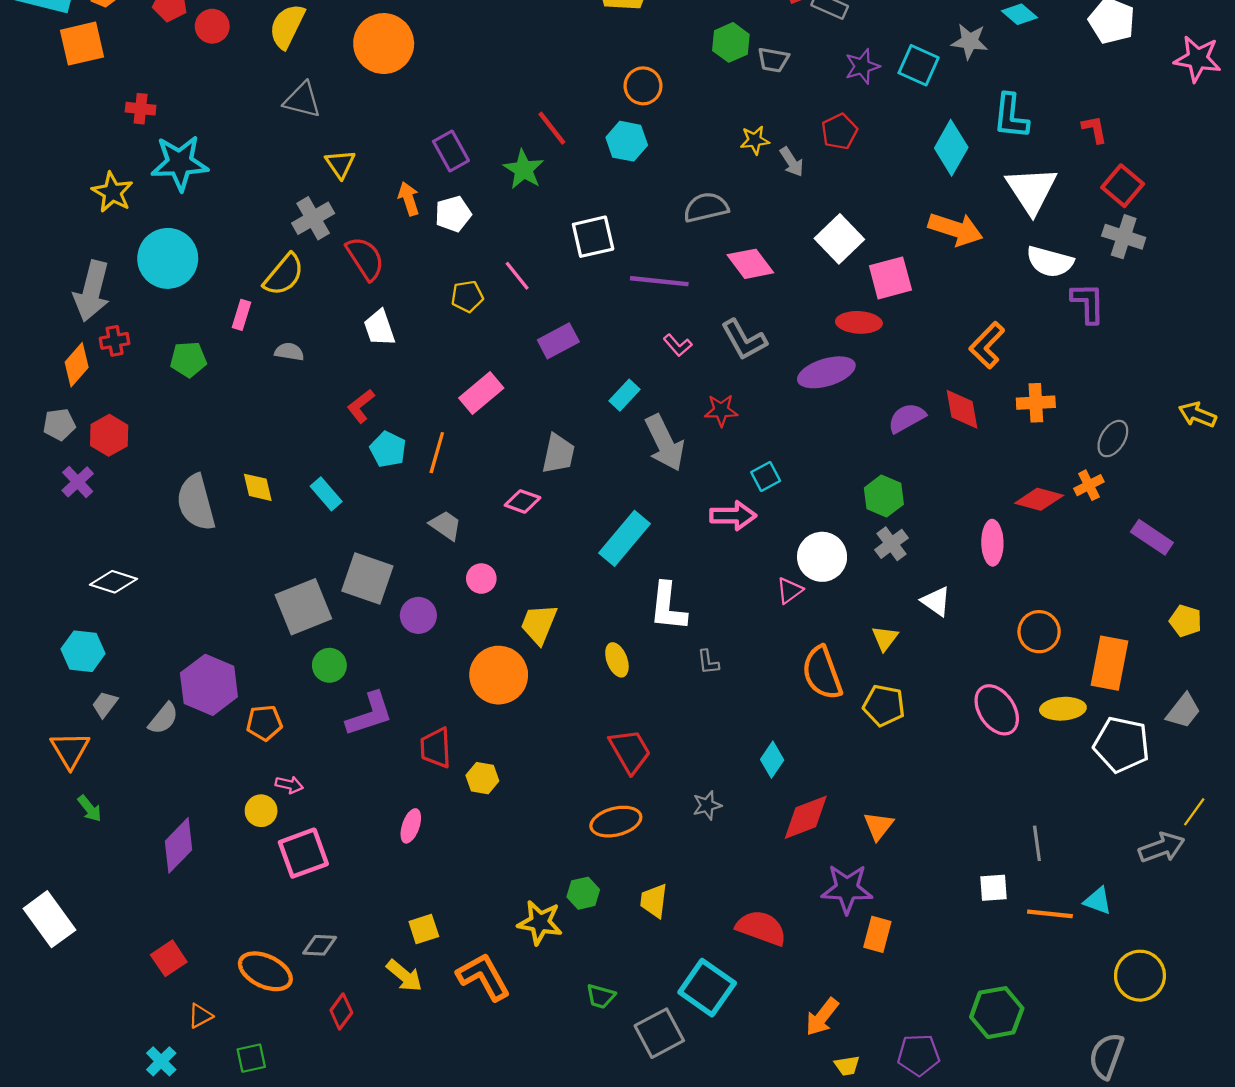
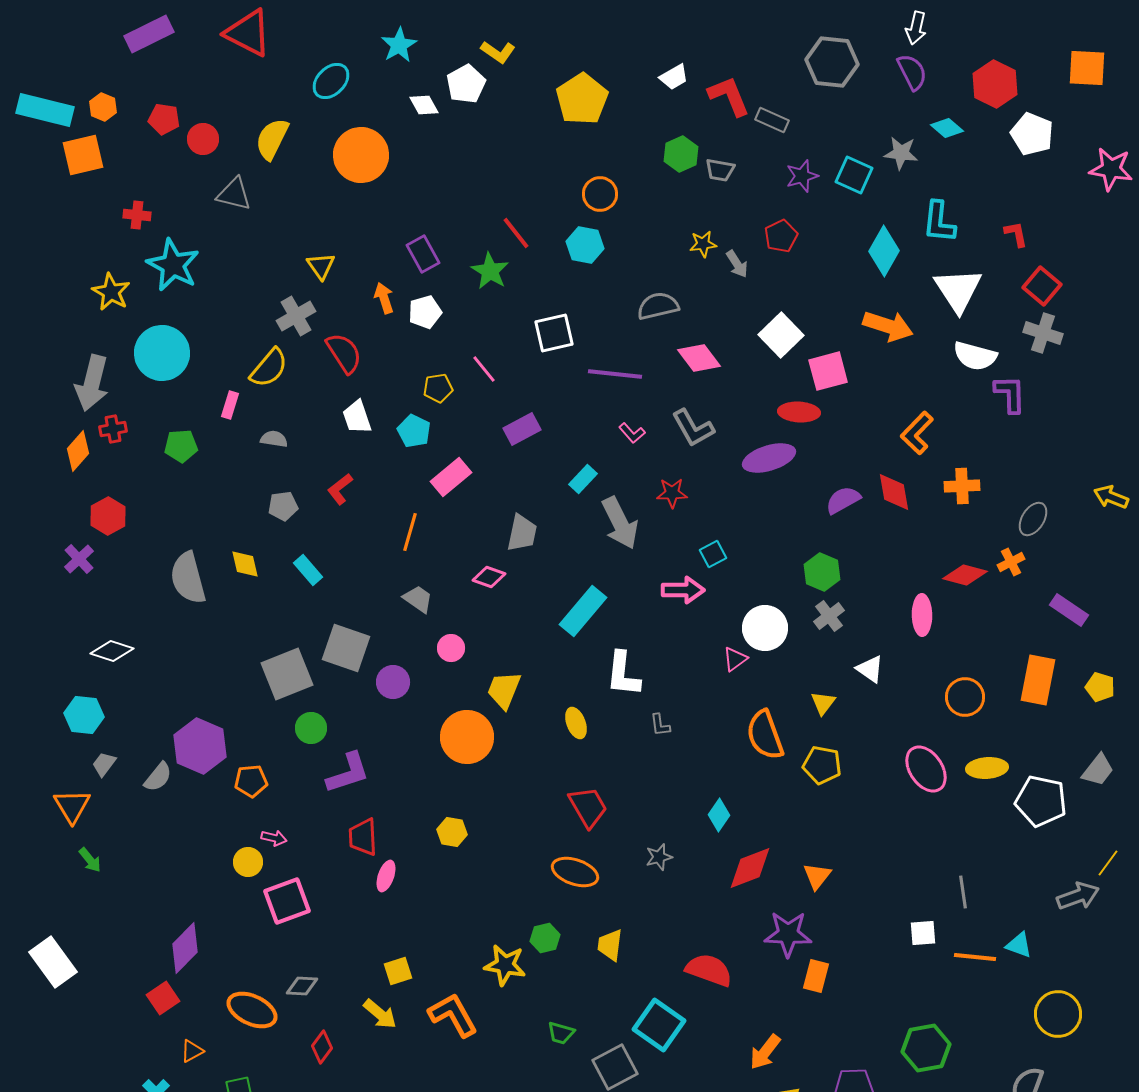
gray triangle: (302, 100) -> (234, 194), moved
cyan star: (180, 163) -> (173, 265), turned 30
gray pentagon: (59, 424) -> (283, 506), moved
cyan pentagon: (388, 449) -> (414, 431), moved
orange rectangle: (1110, 663) -> (1038, 680), moved
red trapezoid: (436, 748) -> (363, 837), moved
orange ellipse: (616, 822) -> (575, 872), turned 33
purple diamond: (179, 845) -> (185, 948), moved

